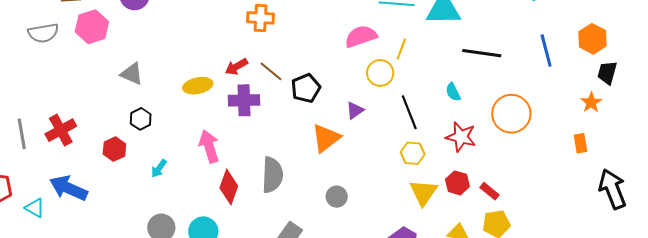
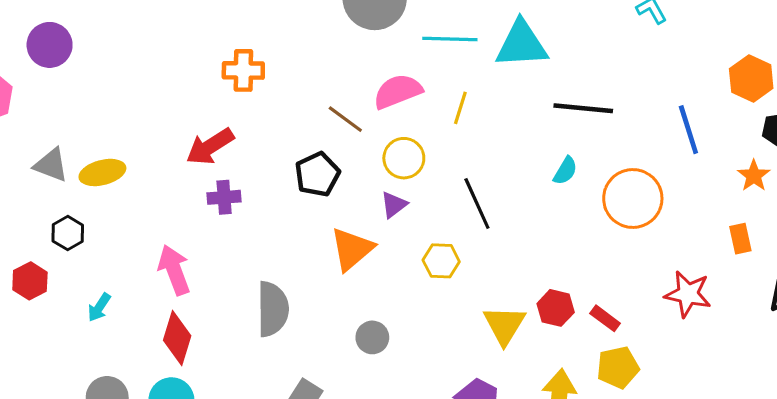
blue line: (546, 50) -> (688, 130), moved
red arrow: (236, 67) -> (210, 147), size x1.4
brown line: (271, 71) -> (345, 119), moved
yellow circle: (380, 73) -> (404, 158), moved
yellow ellipse: (198, 86) -> (102, 172), moved
cyan semicircle: (453, 92) -> (565, 171), moved, turned -120
purple cross: (244, 100) -> (224, 197), size x0.7
red star: (461, 137) -> (688, 294), moved
yellow hexagon: (413, 153) -> (441, 261), moved
red diamond: (229, 187) -> (177, 338), moved

